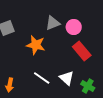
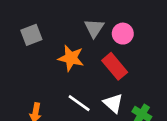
gray triangle: (53, 23) -> (94, 28), turned -35
red rectangle: (82, 51) -> (115, 66), moved

